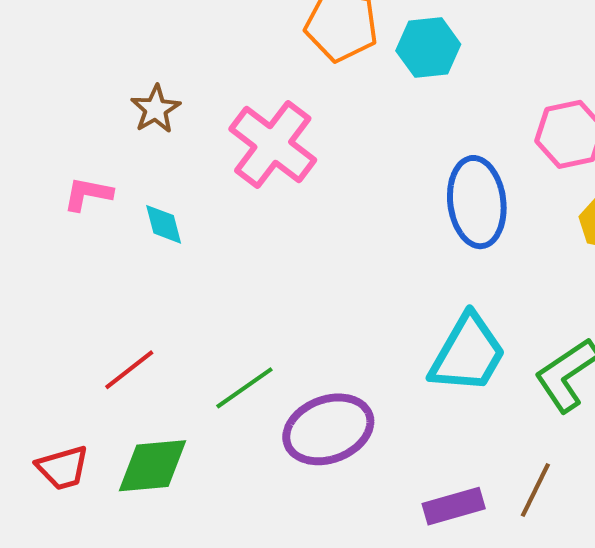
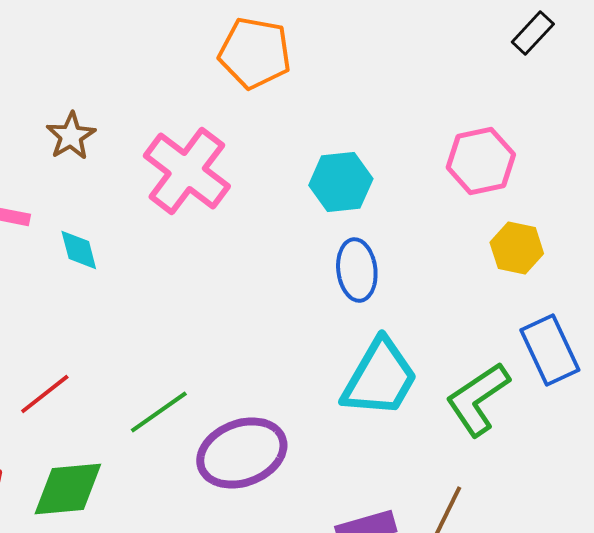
cyan hexagon: (428, 48) -> (341, 182), moved
blue ellipse: (477, 202) -> (357, 270), moved, size x0.7

